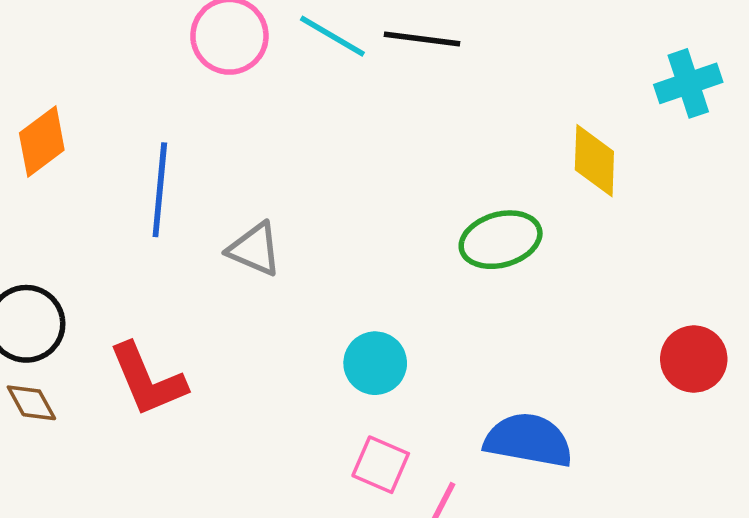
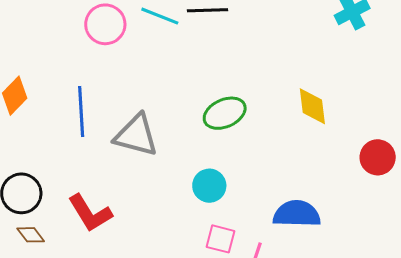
yellow diamond: (594, 161) -> (312, 106), moved
green ellipse: (501, 240) -> (225, 113), moved
gray triangle: (255, 249) -> (136, 135), size x1.5

